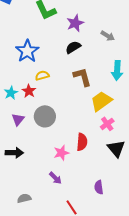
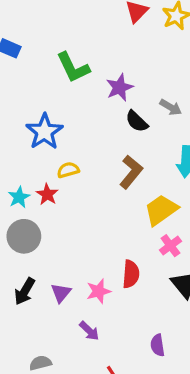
black semicircle: (73, 47) -> (137, 121), moved, turned -105
brown L-shape: (82, 77) -> (131, 172), turned 55
gray circle: (45, 116) -> (24, 236), moved
purple triangle: (18, 120) -> (61, 293), moved
black arrow: (14, 153) -> (25, 291), turned 120

